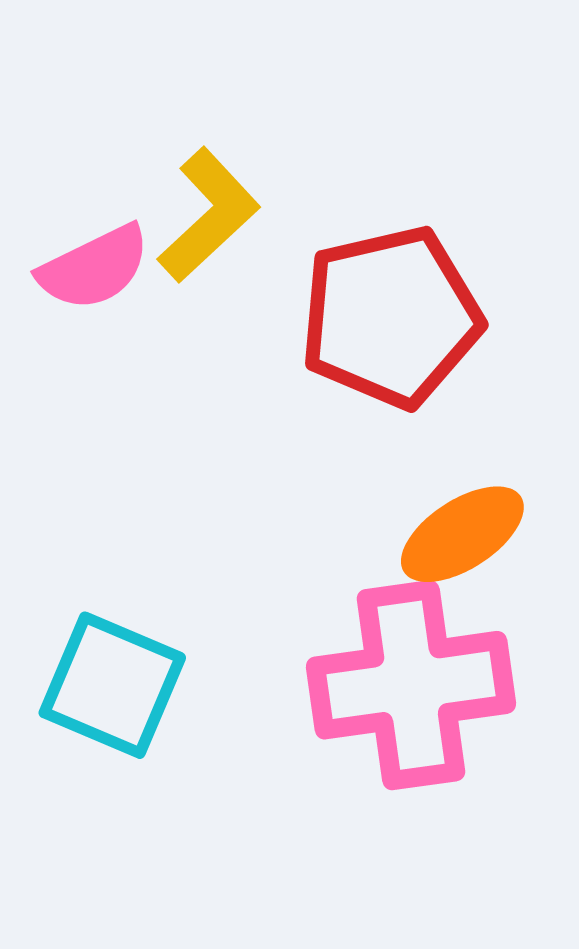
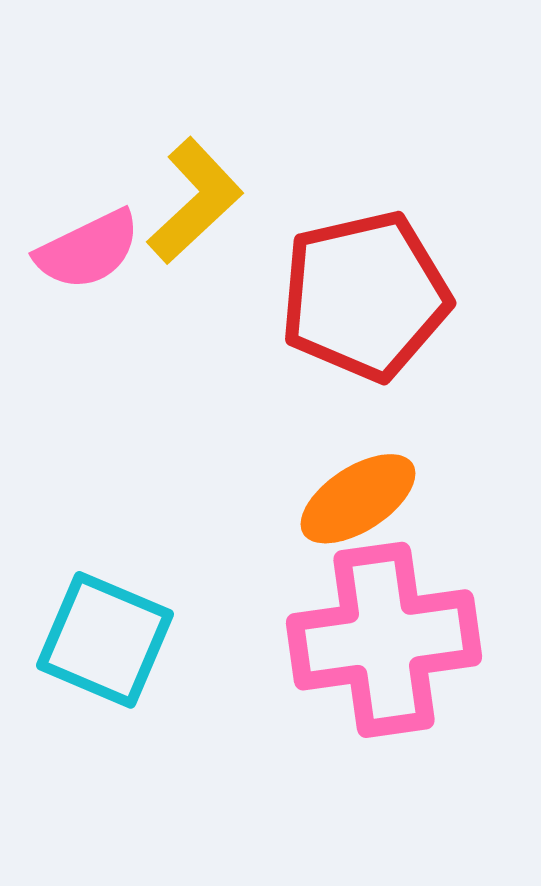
orange ellipse: (462, 534) -> (358, 499), moved

